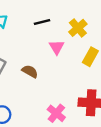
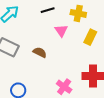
yellow cross: (78, 28) -> (78, 13), turned -35

